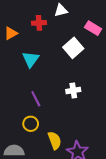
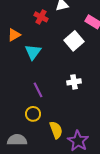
red cross: (39, 23) -> (41, 17), turned 32
orange triangle: (11, 33) -> (14, 35), moved

